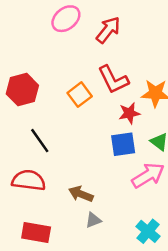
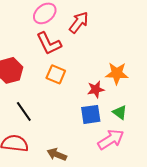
red L-shape: (113, 80) -> (49, 43), moved
orange square: (80, 95) -> (56, 74), turned -30

